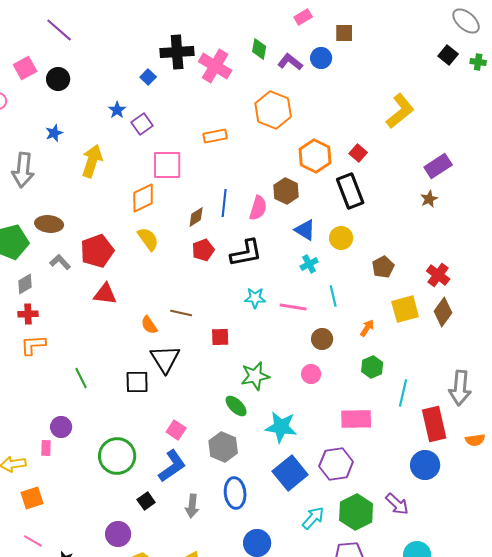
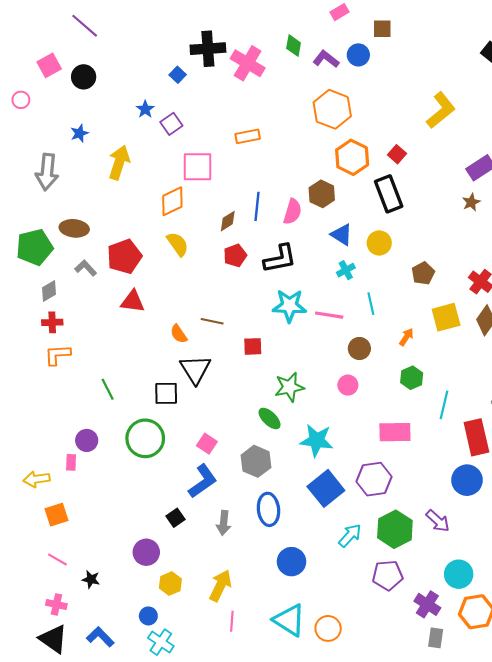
orange hexagon: (273, 110) -> (332, 109), moved
cyan star: (255, 298) -> (289, 306), size x1.5
green circle: (117, 456) -> (145, 438), moved

